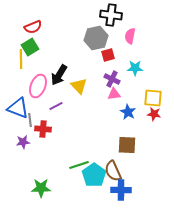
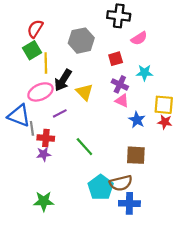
red semicircle: (33, 27) -> (35, 29), turned 144
pink semicircle: (130, 36) -> (139, 38), turned -133
gray hexagon: (96, 38) -> (81, 41), moved
yellow line: (21, 59) -> (46, 63), moved
pink ellipse: (38, 86) -> (40, 92), turned 45
pink triangle: (114, 94) -> (122, 101), turned 32
purple star: (23, 142) -> (44, 154), moved
green line: (79, 165) -> (84, 147), moved, turned 66
brown semicircle: (113, 171) -> (121, 183), turned -80

